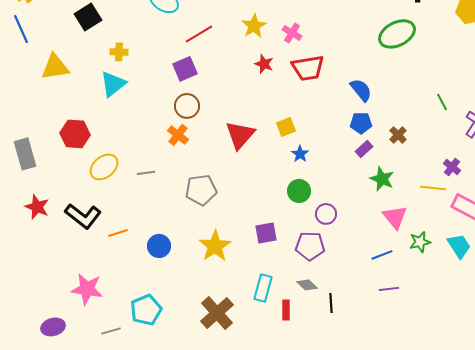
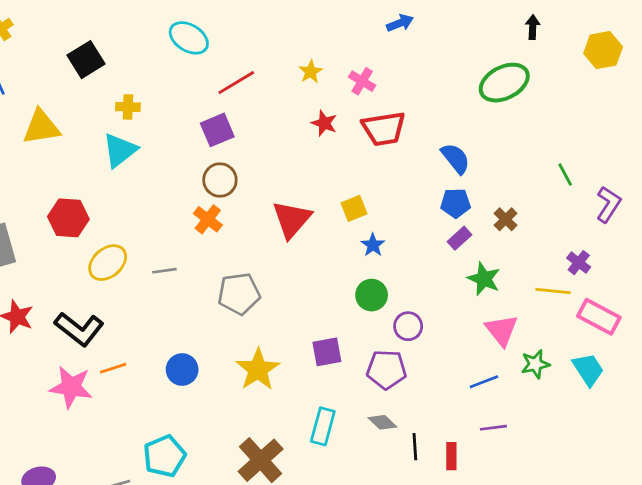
yellow star: (254, 26) -> (311, 72), size x0.7
orange line: (118, 233) -> (113, 368), moved
pink star: (87, 289) -> (71, 387), moved
red rectangle: (286, 310) -> (451, 456), moved

